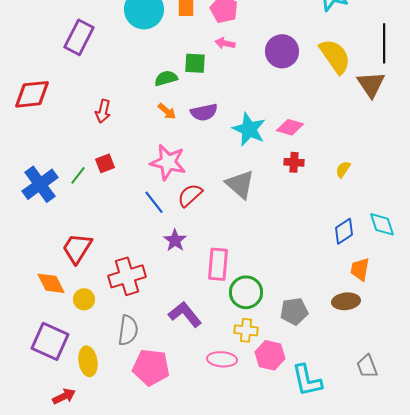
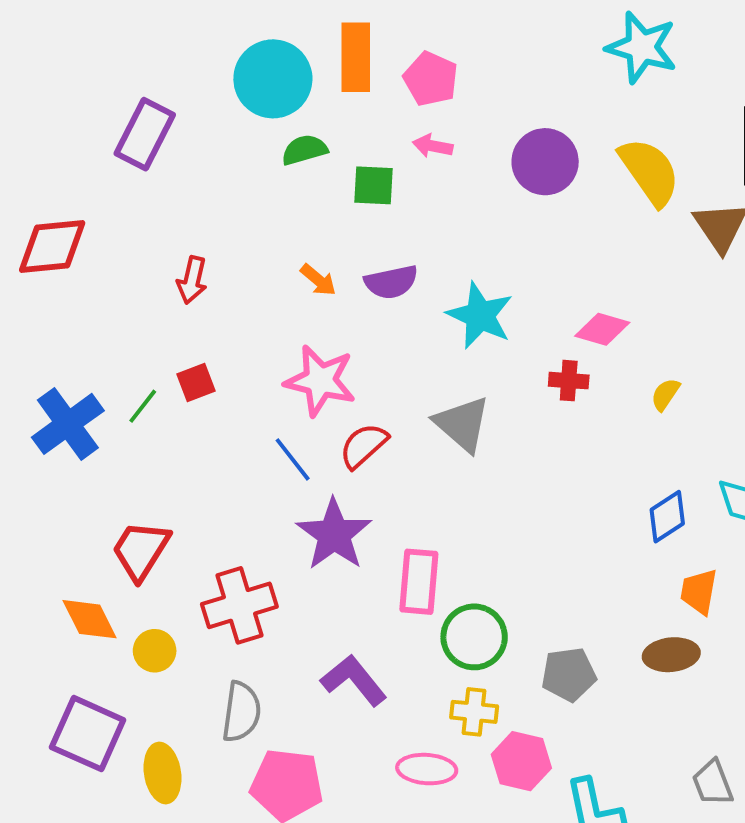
green semicircle: (166, 78) -> (304, 150), moved
pink diamond: (290, 127) -> (602, 329), moved
purple star: (175, 240) -> (334, 534), size x1.6

